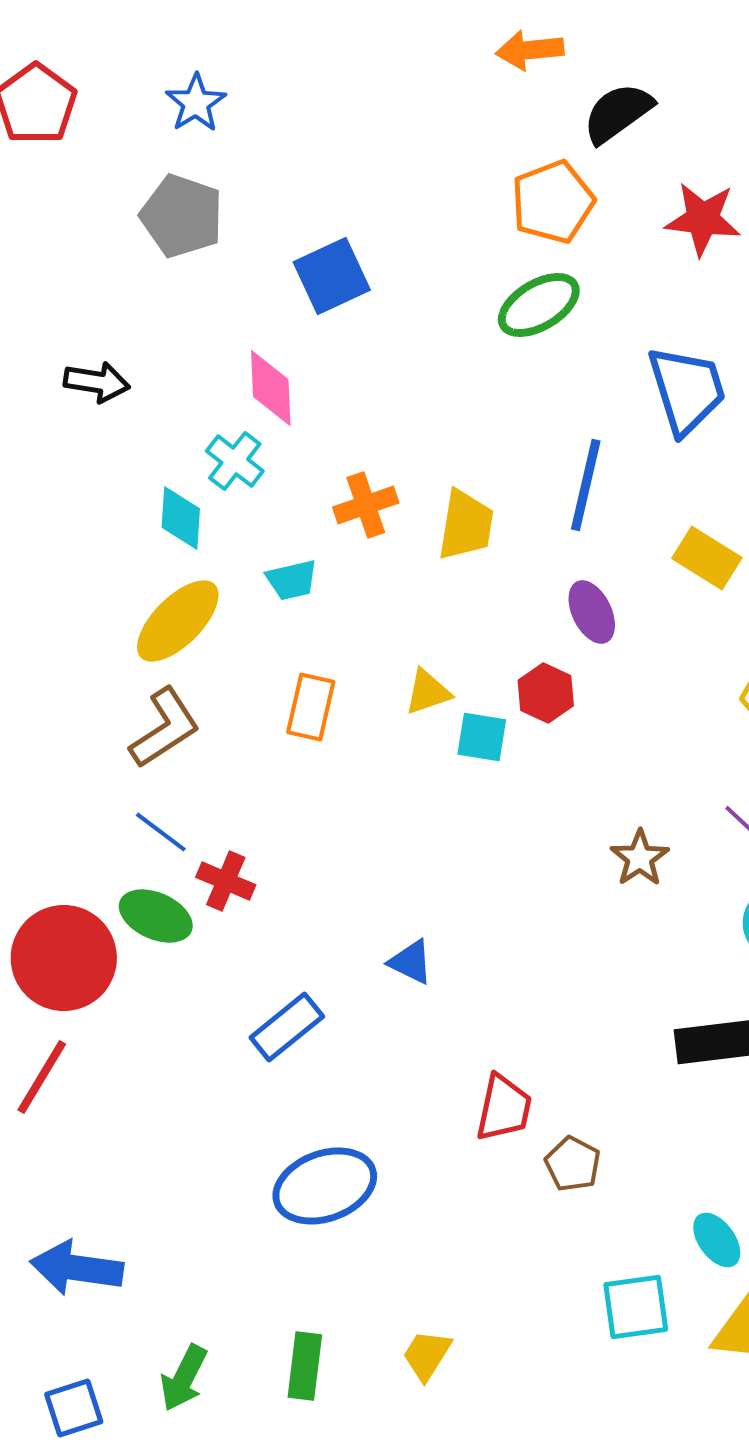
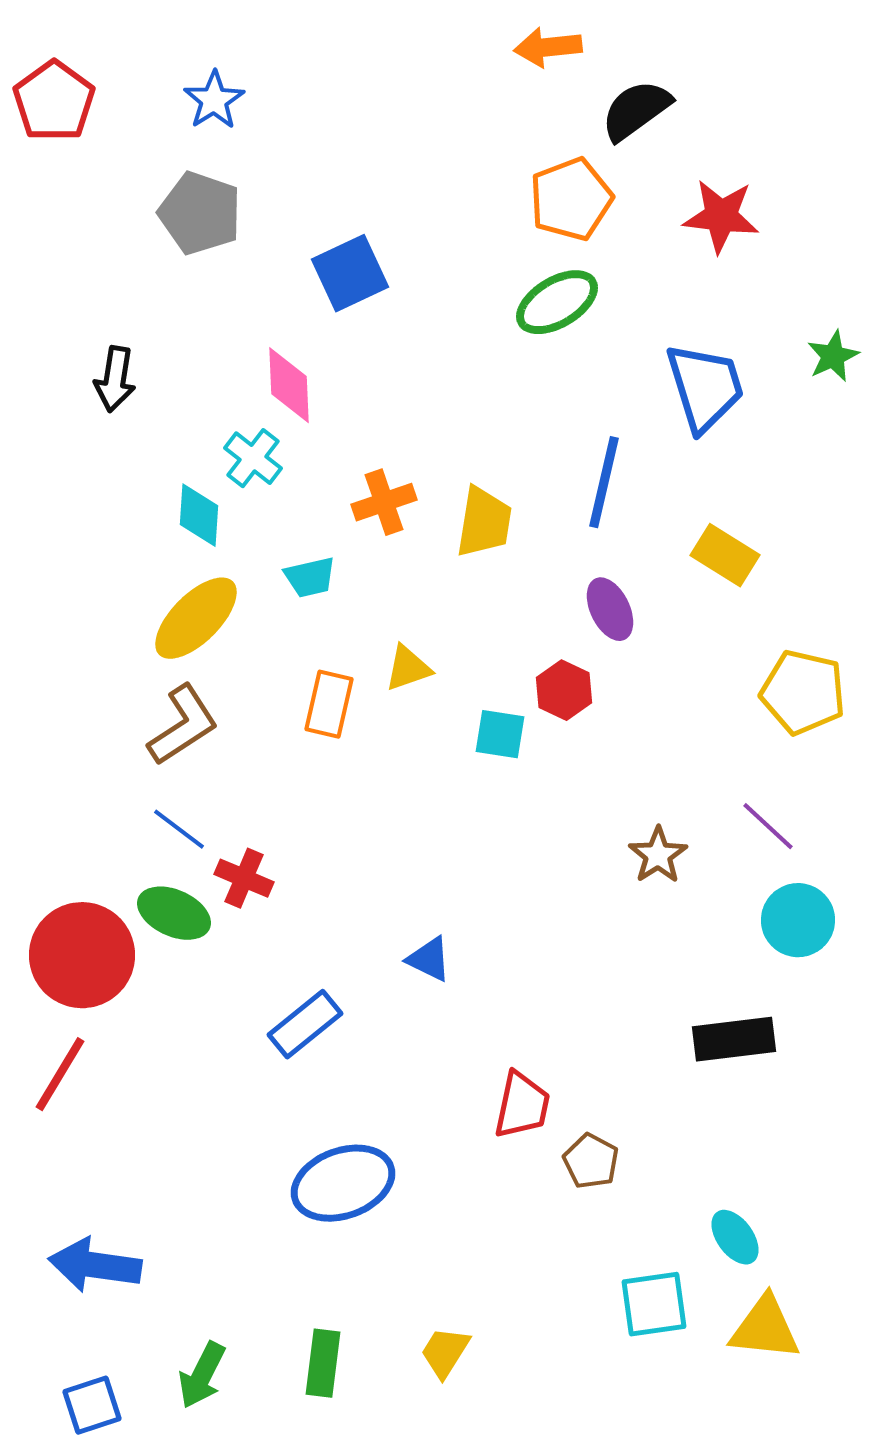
black arrow: (97, 382) -> (115, 379), turned 90
yellow triangle: (428, 692) -> (408, 668), moved

